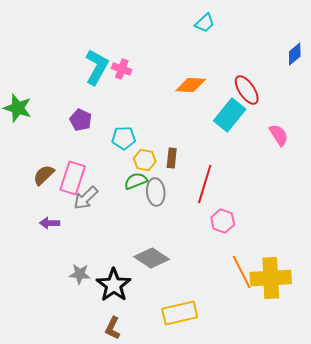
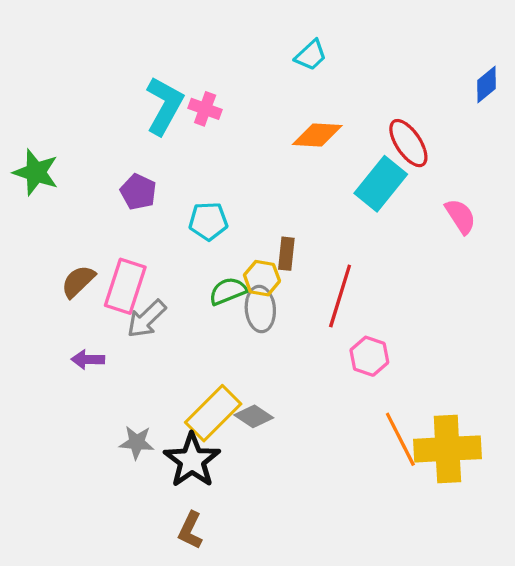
cyan trapezoid: (205, 23) -> (311, 55), moved
yellow hexagon: (145, 160) -> (262, 278), moved
gray diamond: (152, 258) -> (254, 416), size x0.7
yellow rectangle: (180, 313) -> (213, 413), moved, turned -32

